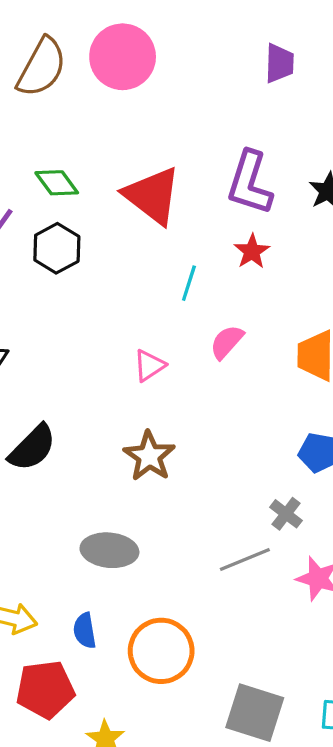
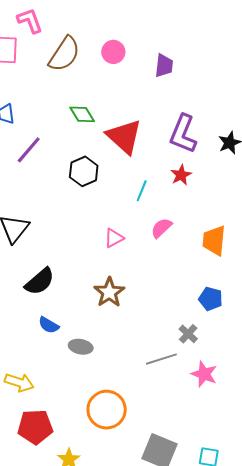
pink circle: (123, 57) -> (113, 52), size x0.6
purple trapezoid: (279, 63) -> (164, 66), moved
green diamond: (57, 183) -> (82, 114), moved
black hexagon: (57, 248) -> (84, 171), moved
gray ellipse: (109, 550) -> (81, 347), size x0.7
blue semicircle: (85, 631) -> (49, 325), moved, turned -55

